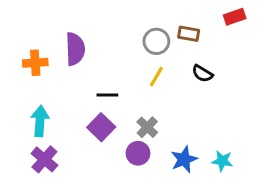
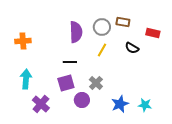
red rectangle: (235, 17) -> (153, 33), moved, turned 32
purple semicircle: (75, 49) -> (76, 32), moved
purple square: (101, 127) -> (66, 83), turned 30
purple circle: (138, 153) -> (82, 100), moved
purple cross: (44, 159) -> (41, 104), moved

